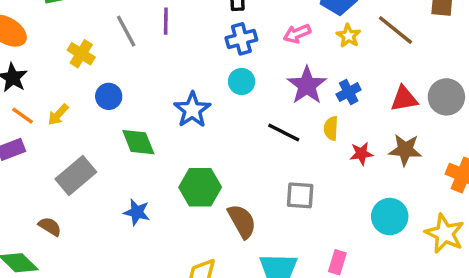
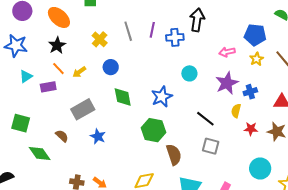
blue cross: (241, 39) -> (175, 37), moved
blue star: (192, 110) -> (162, 97), moved
black line: (284, 133) -> (205, 119), moved
blue star: (137, 212) -> (98, 136), moved

